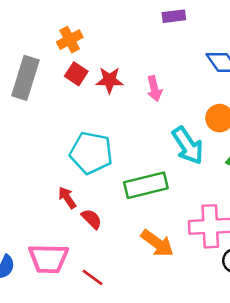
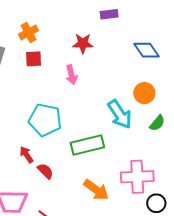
red square: (76, 74) -> (34, 59), turned -36
red star: (110, 80) -> (83, 43), moved
pink arrow: (154, 89) -> (72, 75), moved

